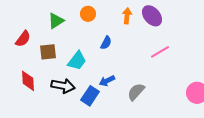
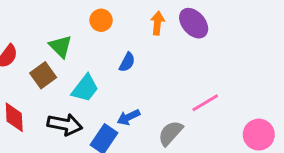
green triangle: (56, 21) -> (61, 46), moved, turned -42
brown square: (48, 52) -> (43, 75), turned -30
pink line: (160, 52) -> (205, 103), moved

